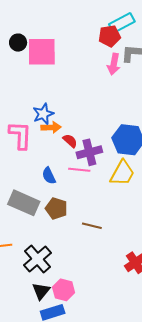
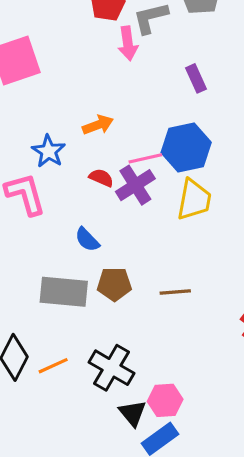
orange arrow: (51, 127) -> (98, 125), moved
pink line: (79, 170) -> (145, 158), moved

